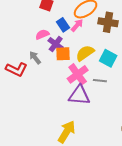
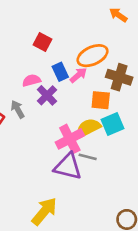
yellow semicircle: (85, 53) -> (88, 128), moved
orange square: (63, 54) -> (101, 100), moved
cyan square: (108, 58) -> (112, 124), turned 30
gray line: (100, 81) -> (88, 157), moved

